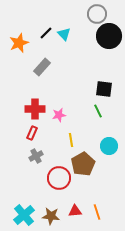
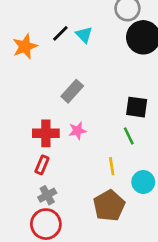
gray rectangle: (42, 67) -> (72, 91), moved
pink star: (59, 115) -> (77, 131), moved
yellow line: (71, 140) -> (112, 166), moved
red circle: (59, 178) -> (46, 224), moved

